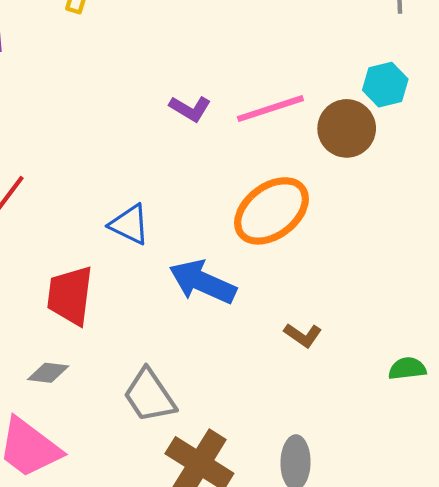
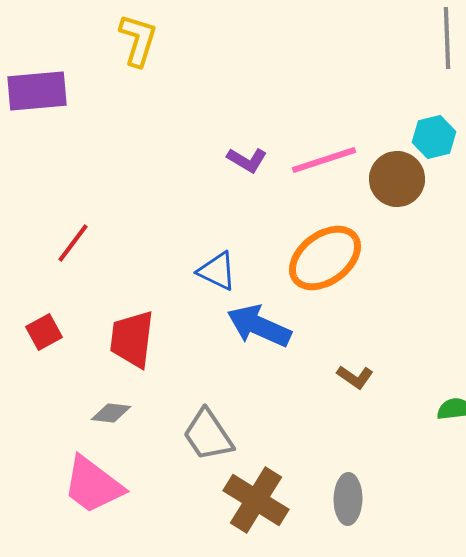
blue triangle: (130, 224) -> (217, 271), moved

